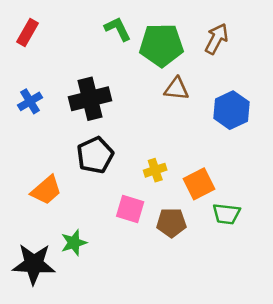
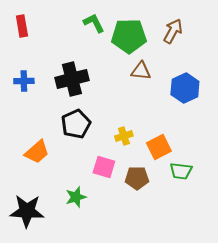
red rectangle: (28, 33) -> (22, 26), turned -40
blue cross: (30, 101) -> (24, 81), turned 30
green star: (74, 243) -> (76, 197), moved

